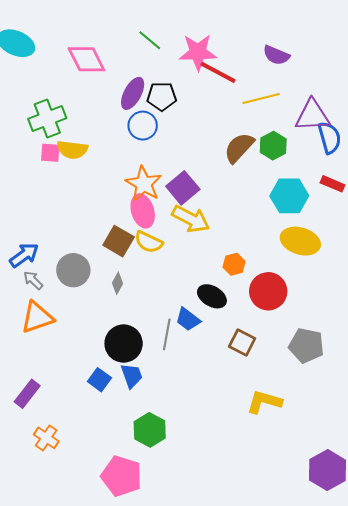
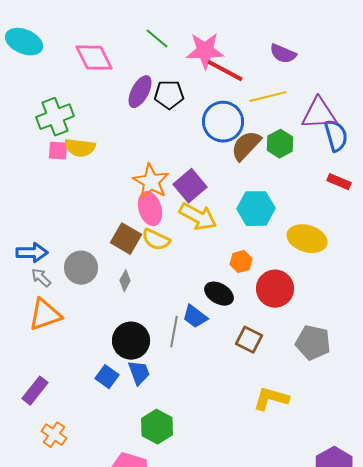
blue circle: (143, 126) -> (223, 122), moved, size x1.4
cyan hexagon: (289, 196) -> (256, 209), moved
blue arrow: (24, 255) -> (32, 253), turned 36

